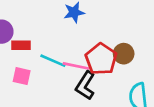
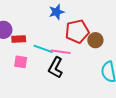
red pentagon: (101, 59) -> (77, 31), moved, turned 30
black L-shape: (85, 86) -> (56, 67), moved

